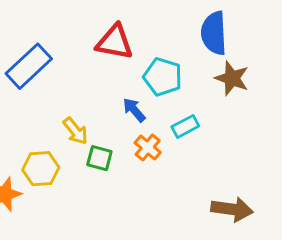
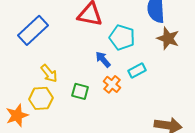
yellow arrow: (75, 131) -> (49, 73), moved

